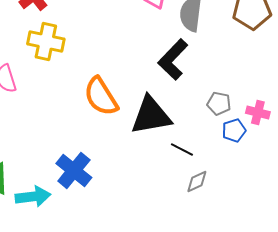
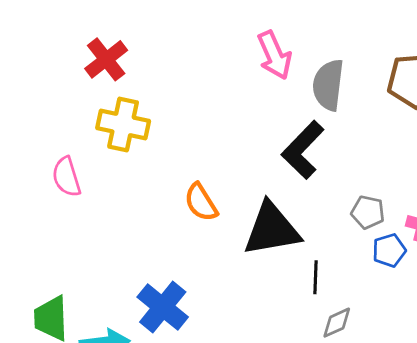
orange semicircle: (101, 96) -> (201, 202), size x0.7
black line: (182, 150) -> (316, 277), turned 65

